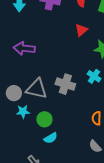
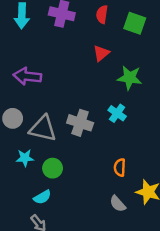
gray circle: (14, 93) -> (13, 118), moved
cyan semicircle: (51, 138) -> (42, 197), moved

